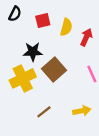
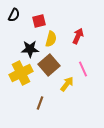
yellow semicircle: (66, 27) -> (51, 39), moved
yellow arrow: (82, 111) -> (67, 84), moved, turned -42
brown line: (44, 112) -> (40, 103), turned -32

